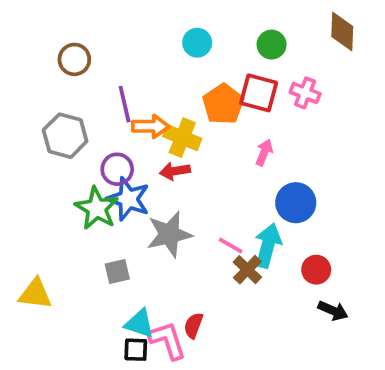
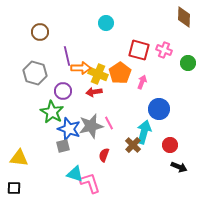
green circle: (272, 45) -> (188, 63), moved
orange pentagon: (223, 104) -> (120, 73), moved
blue star: (128, 199) -> (69, 129), moved
pink line: (231, 245) -> (109, 123), moved, turned 32
red semicircle: (193, 325) -> (104, 155), moved
black square: (136, 350) -> (14, 188), moved

